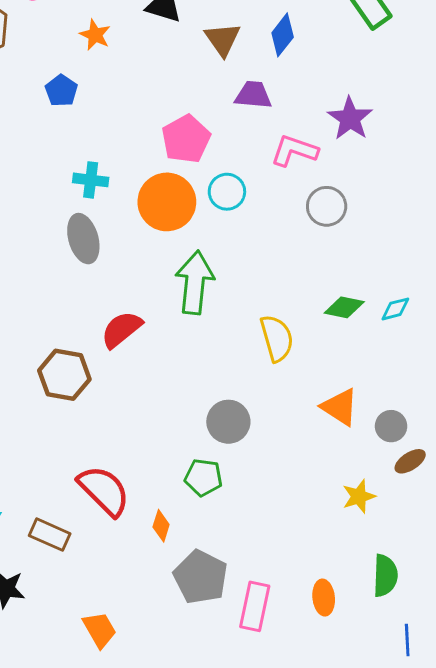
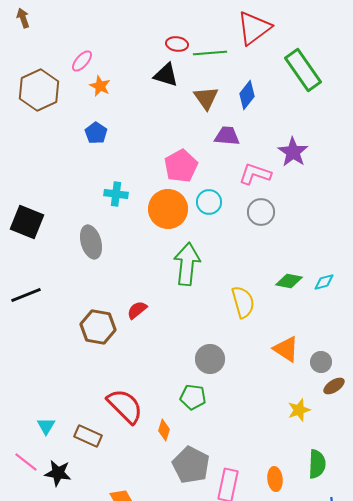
orange star: (95, 35) -> (100, 86), moved
gray circle: (327, 206) -> (261, 212), moved
gray ellipse: (83, 239) -> (91, 242), moved
red semicircle: (121, 329) -> (137, 310), moved, size x0.7

